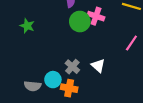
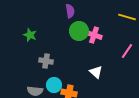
pink cross: (96, 16) -> (94, 35), moved
gray cross: (72, 67) -> (46, 61), moved, turned -32

